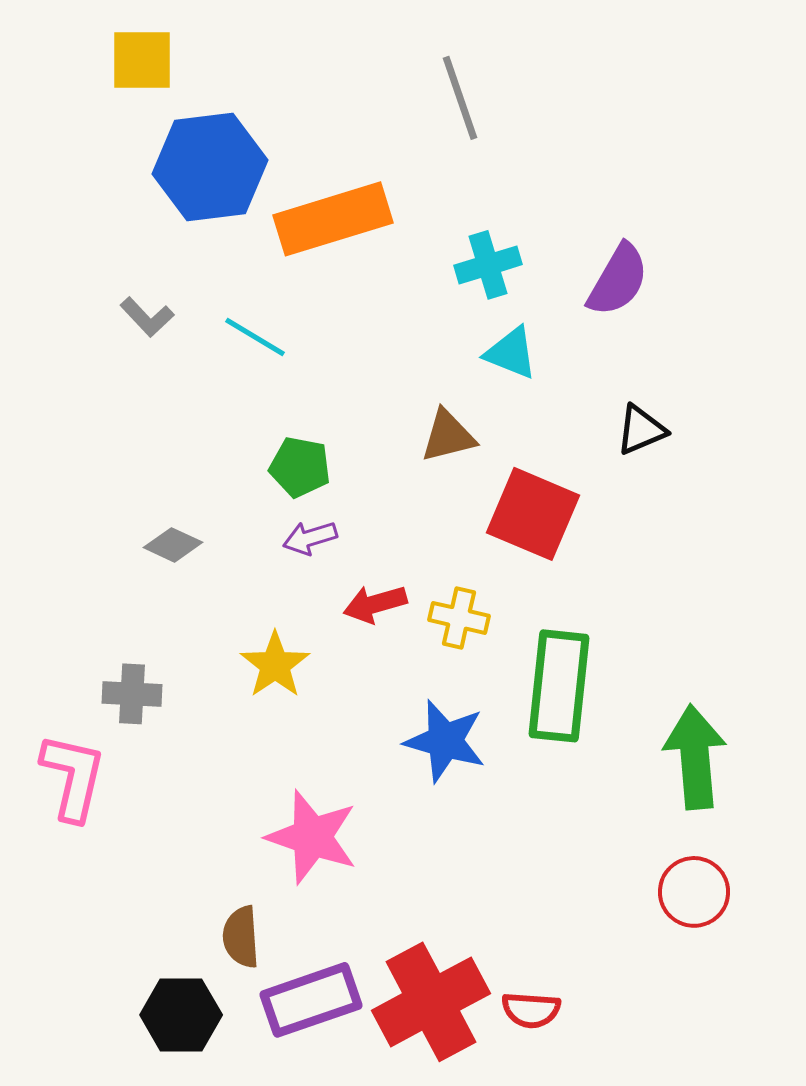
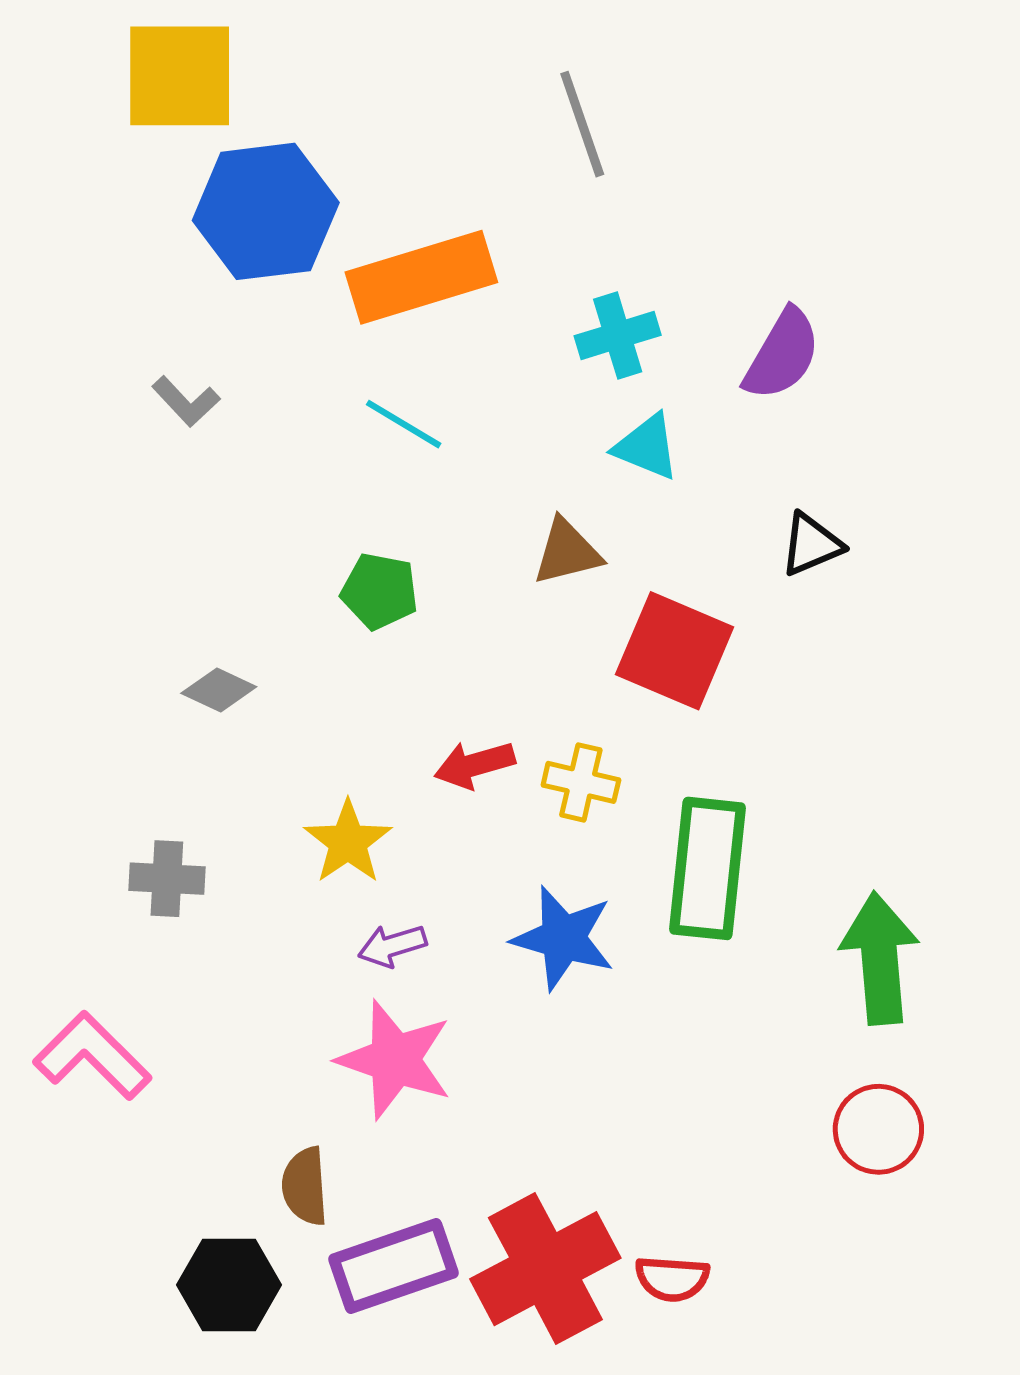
yellow square: (142, 60) -> (180, 76), size x1.4
cyan line: (255, 337) -> (404, 424), moved
purple arrow: (310, 538) -> (392, 946), moved
pink L-shape: (73, 777) -> (92, 1056), moved, turned -58

